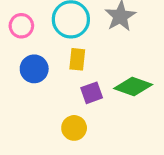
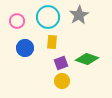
yellow circle: (74, 128) -> (62, 81), moved

